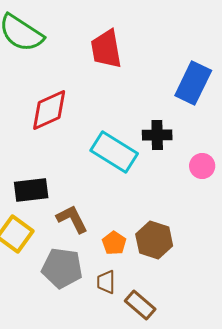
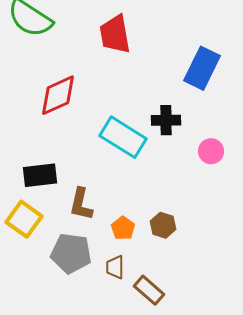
brown L-shape: (72, 219) -> (81, 204), turned -140
brown hexagon: (154, 240) -> (163, 225), size x0.7

